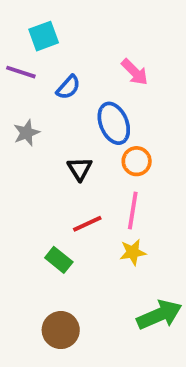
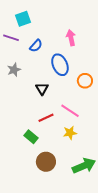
pink arrow: (135, 72) -> (71, 38), turned -147
orange circle: (137, 161) -> (85, 81), moved
pink line: (133, 211) -> (70, 111), turned -66
brown circle: (61, 330) -> (46, 162), moved

